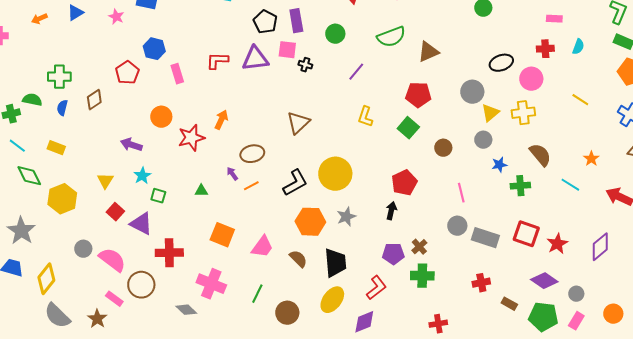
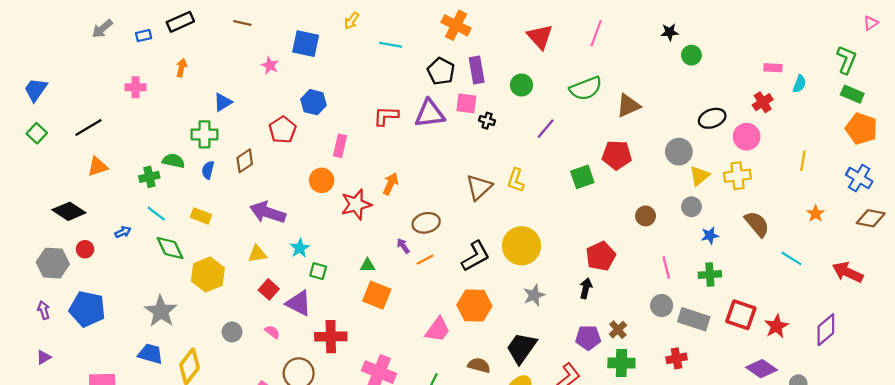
blue triangle: (75, 13) -> (223, 102), moved
orange arrow: (39, 19) -> (181, 68), turned 126
cyan semicircle: (578, 47) -> (799, 84), moved
red cross: (545, 49) -> (763, 102), turned -30
pink rectangle: (177, 74) -> (340, 146), moved, turned 30
yellow line: (580, 100) -> (803, 161), turned 66
yellow L-shape: (365, 117) -> (516, 180), moved
green square: (408, 128) -> (582, 177), moved, turned 30
purple arrow: (131, 145) -> (268, 212), moved, size x1.4
orange star: (591, 159) -> (816, 214), moved
yellow triangle: (105, 181) -> (257, 254), turned 48
green cross: (520, 186) -> (710, 275), moved
orange hexagon: (310, 222) -> (474, 306), moved
orange square: (222, 235) -> (377, 295), moved
brown semicircle: (298, 259) -> (479, 365), moved, turned -30
pink semicircle: (112, 260) -> (272, 332), moved, size x0.5
black trapezoid: (335, 263) -> (521, 348), turned -140
red cross: (481, 283) -> (677, 358), moved

